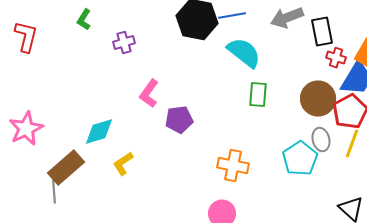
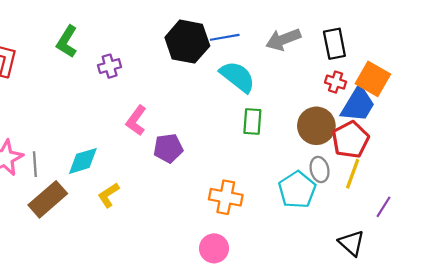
green L-shape: (84, 20) -> (67, 42), size x1.4
black rectangle: (322, 32) -> (334, 44), moved
gray line: (54, 192) -> (35, 164), moved

